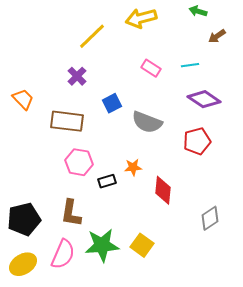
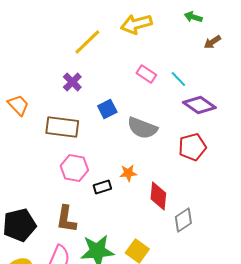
cyan line: (190, 65) -> (178, 79), moved, turned 54
gray diamond: (210, 218) -> (183, 220), moved

